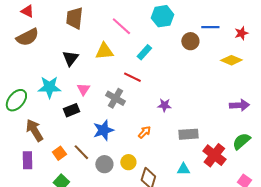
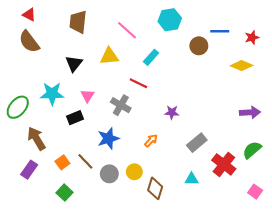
brown semicircle: (27, 37) -> (29, 42), turned 80
gray rectangle: (188, 134) -> (197, 143), turned -36
purple rectangle: (27, 160) -> (29, 170), turned 36

